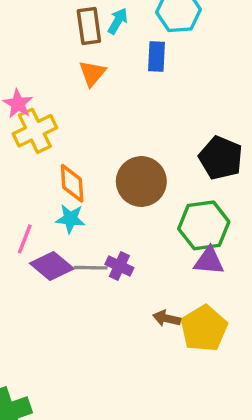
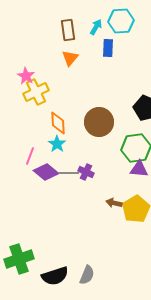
cyan arrow: (118, 21) -> (96, 27), moved
cyan star: (70, 219) -> (57, 144), turned 30

